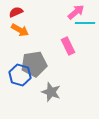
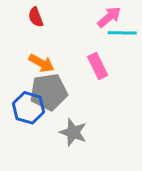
red semicircle: (16, 12) -> (36, 17), moved, turned -88
orange arrow: (20, 30) -> (41, 63), moved

